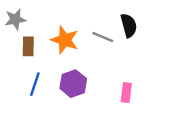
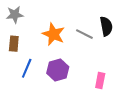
brown rectangle: (28, 46) -> (14, 44), moved

